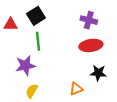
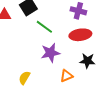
green line: (38, 41) -> (44, 27), moved, turned -48
purple star: (25, 66) -> (50, 53), moved

